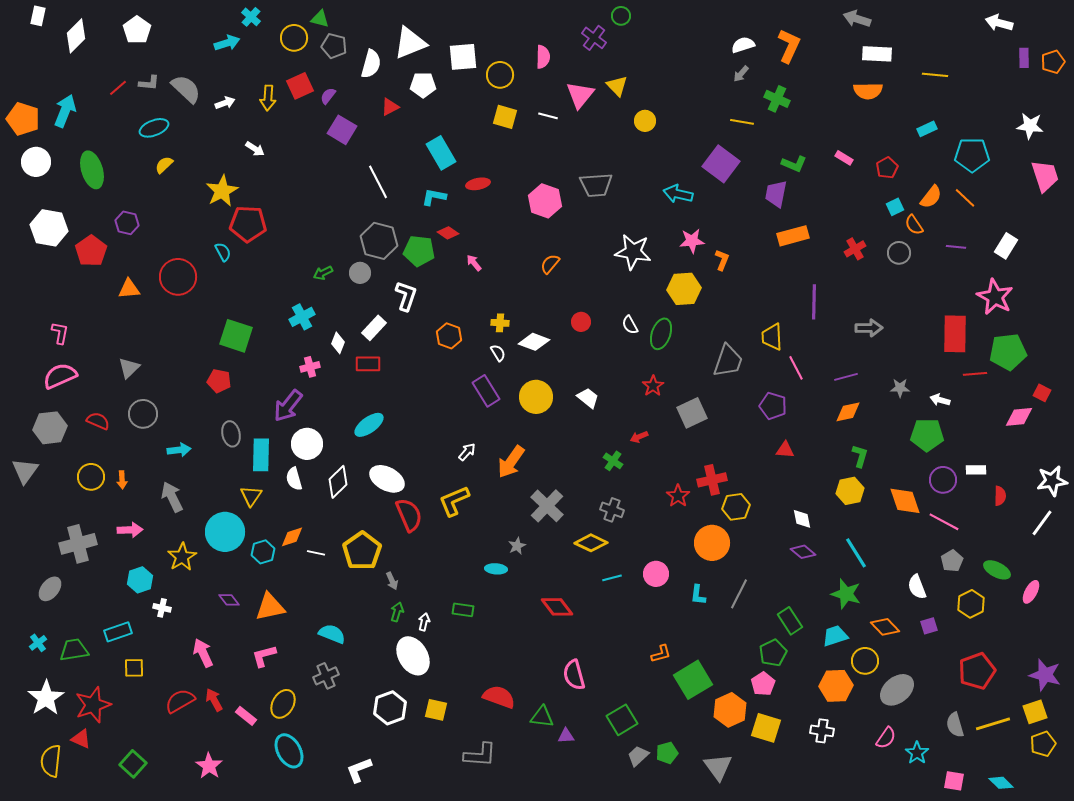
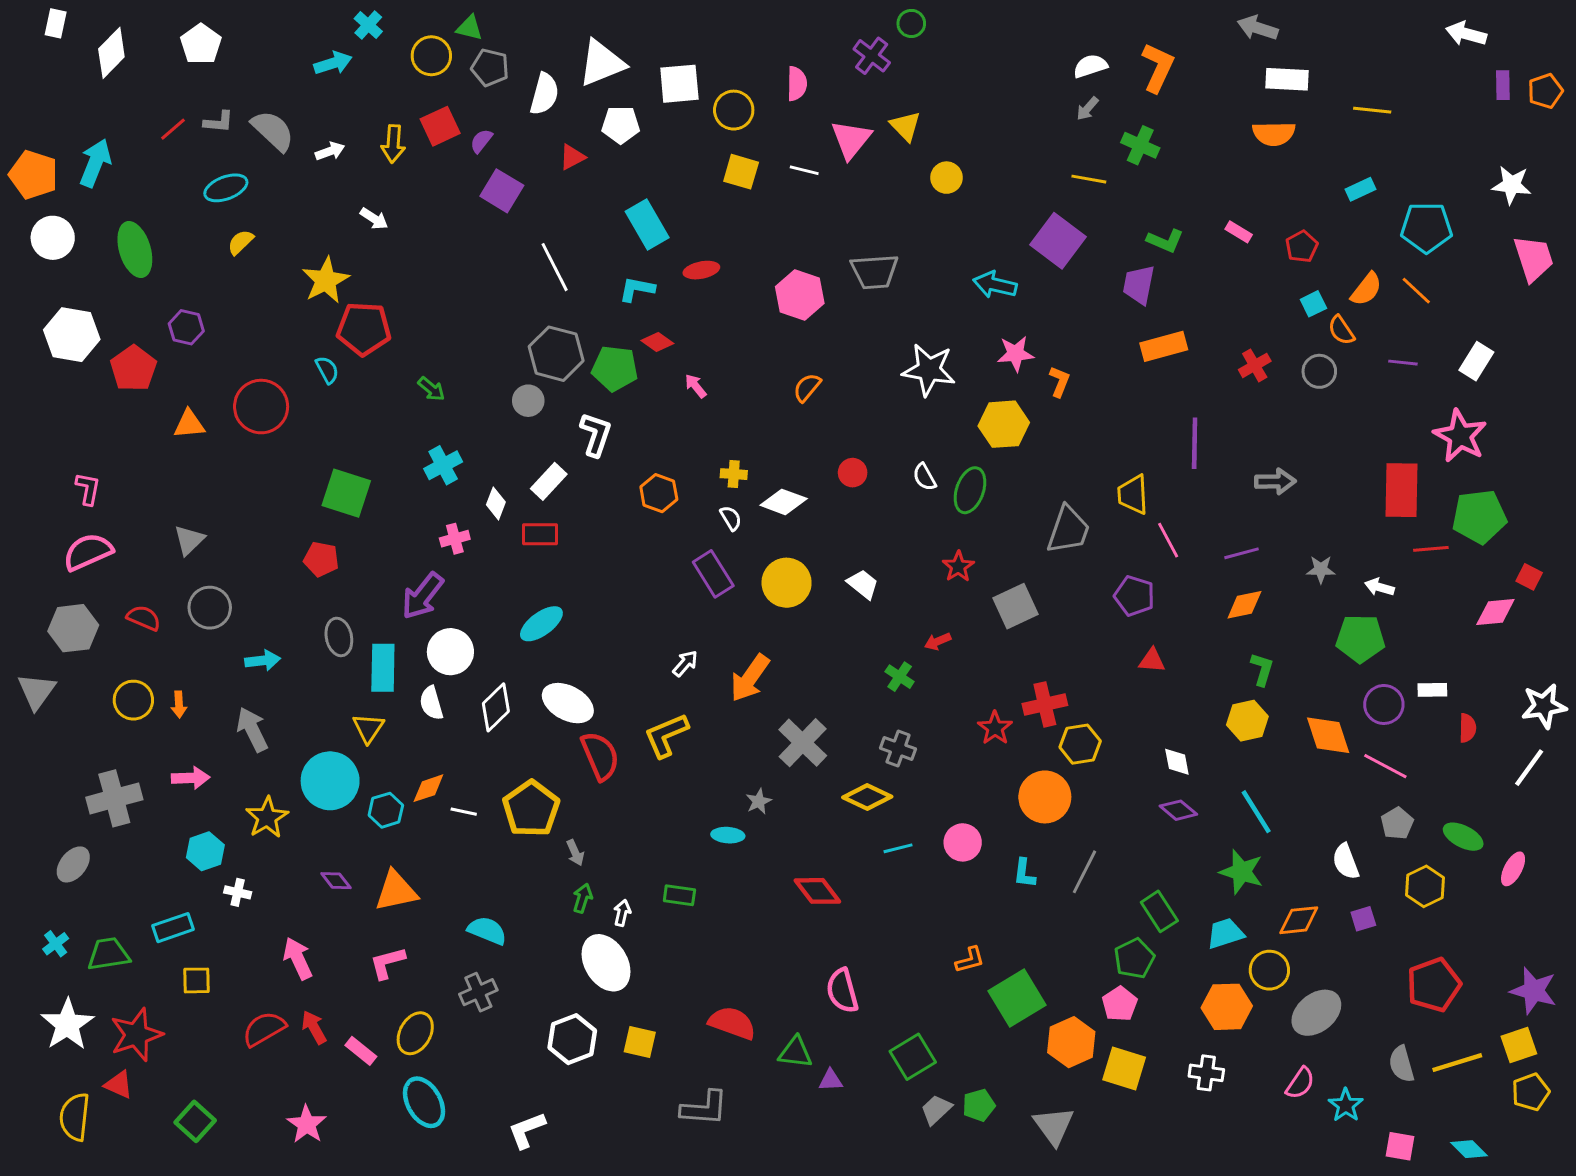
green arrow: (323, 273) -> (431, 389), moved, turned -114
orange diamond: (885, 627) -> (1299, 920), turned -52

